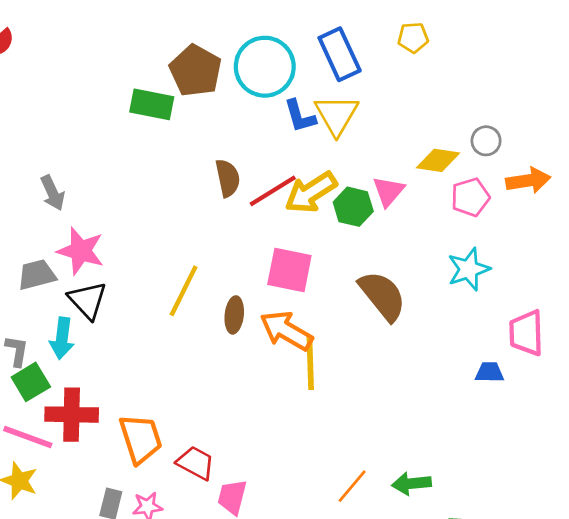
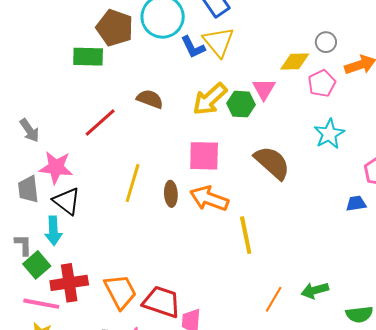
brown semicircle: (228, 178) -> (150, 99), turned -48
red line: (273, 191) -> (100, 123), moved
gray trapezoid: (37, 275) -> (28, 189), turned -72
yellow line: (310, 363) -> (246, 235), moved
red trapezoid: (196, 463) -> (162, 302), size x1.4

